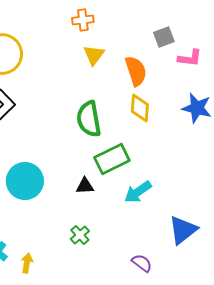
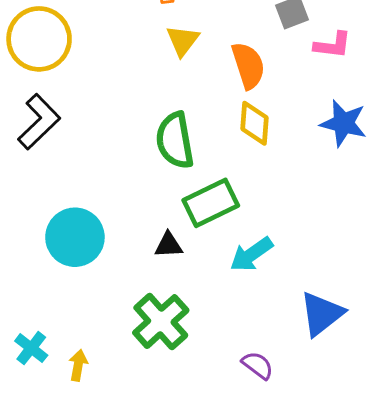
green cross: (80, 235) -> (161, 322), size x1.8

